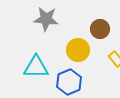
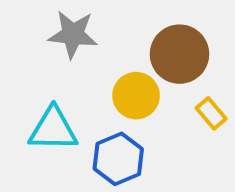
brown circle: (100, 29) -> (179, 54), size x1.5

